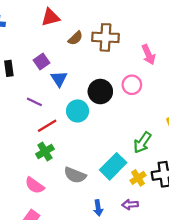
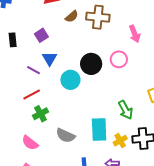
blue triangle: (59, 79) -> (49, 59), moved
red line: (47, 126) -> (32, 94), moved
green arrow: (142, 142) -> (125, 110), turned -66
cyan rectangle: (113, 166) -> (99, 129), turned -50

